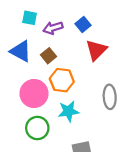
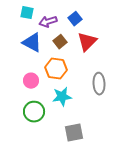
blue triangle: (21, 51) -> (32, 43), moved
brown square: (48, 56) -> (60, 42), moved
pink circle: (34, 93) -> (31, 81), size x0.6

